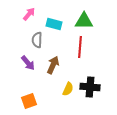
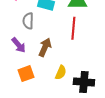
black cross: (90, 87) -> (84, 82), moved
orange square: (29, 101) -> (26, 74), moved

